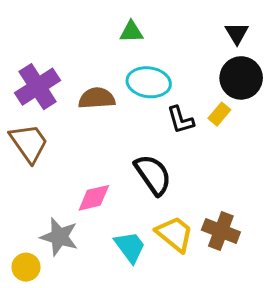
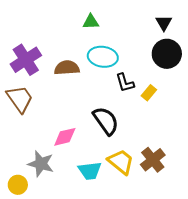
yellow rectangle: (219, 114) -> (149, 93), moved
brown cross: (221, 231) -> (153, 160), turned 30
cyan trapezoid: (130, 247) -> (90, 171), turned 120

